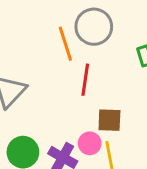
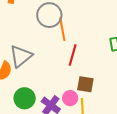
gray circle: (94, 27) -> (49, 15), moved

